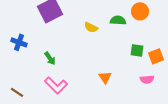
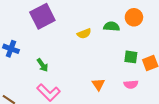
yellow semicircle: (91, 27) -> (84, 34), turned -48
pink semicircle: (147, 79) -> (131, 84), moved

